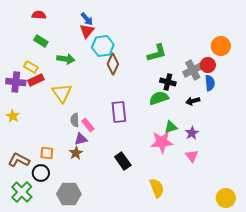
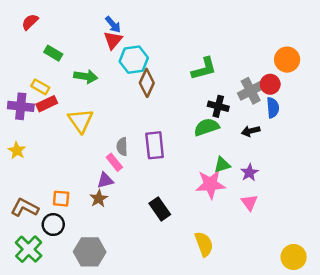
red semicircle: (39, 15) -> (30, 22), moved, turned -48
gray semicircle: (75, 120) -> (122, 147), moved

